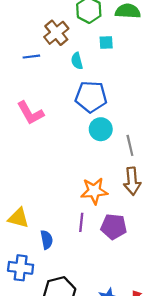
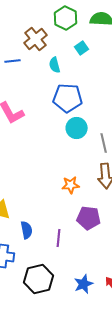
cyan square: (106, 43) -> (82, 48), turned -32
orange star: (94, 191) -> (71, 185), size x0.7
purple line: (81, 222) -> (59, 238), moved

